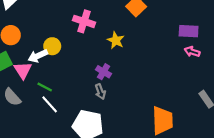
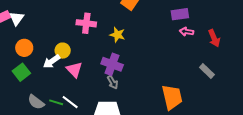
pink triangle: (23, 70) -> (74, 70), moved
purple cross: (104, 72) -> (112, 64), size x1.5
green line: (45, 87) -> (56, 102), moved

